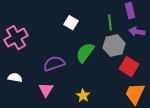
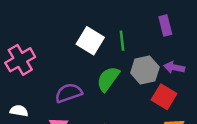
white square: (71, 23) -> (90, 41), size x1.5
green line: (110, 23) -> (122, 41), moved
purple arrow: (137, 32) -> (174, 67), moved

